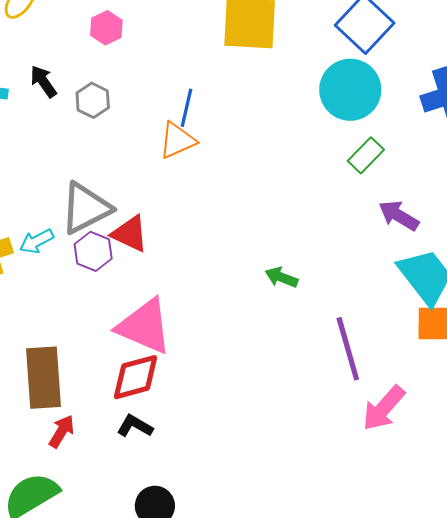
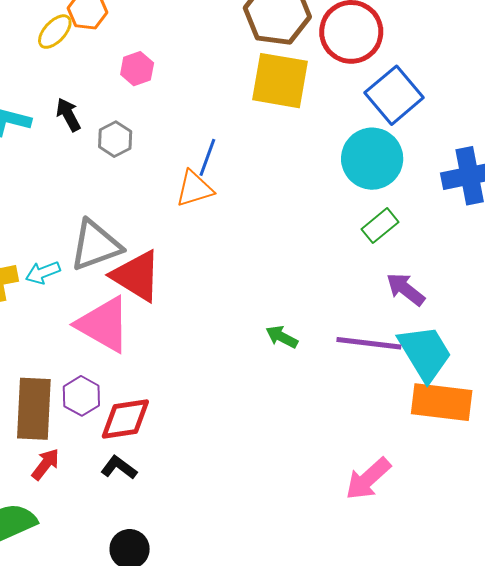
red triangle: (130, 234) -> (136, 276), size x1.4
purple hexagon: (93, 251) -> (81, 396), moved
pink triangle: (144, 326) -> (104, 324), moved
purple line: (348, 349) -> (369, 343), moved, turned -74

